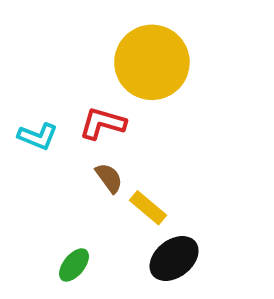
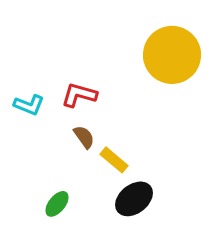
yellow circle: (152, 62) -> (172, 55), moved

